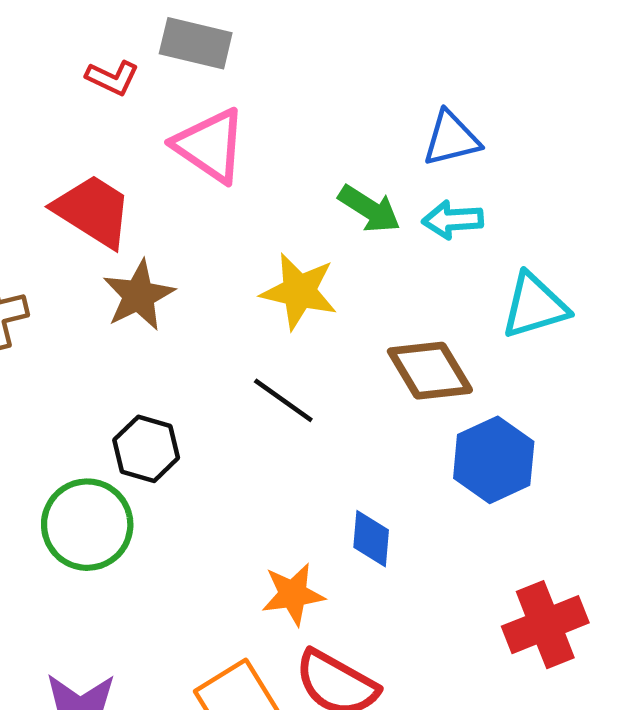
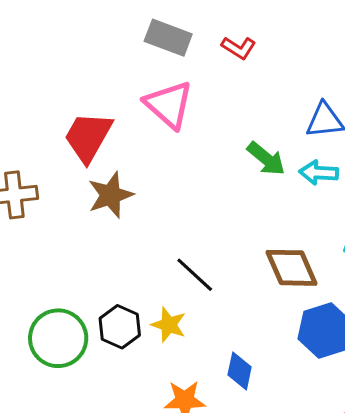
red L-shape: (112, 78) -> (239, 48), moved
red trapezoid: (93, 211) -> (88, 137), turned -100
yellow star: (299, 291) -> (169, 325), moved, size x0.7
black hexagon: (146, 449) -> (120, 327), moved

